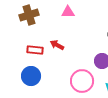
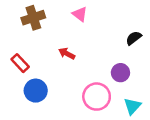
pink triangle: (68, 12) -> (80, 14), turned 40
red rectangle: (35, 50) -> (20, 63), moved, turned 42

